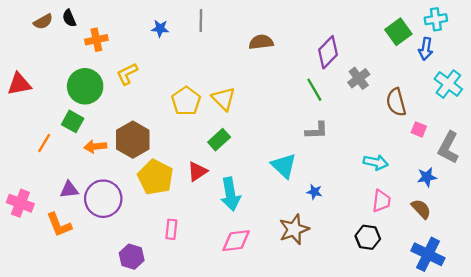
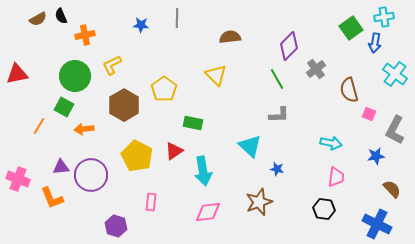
yellow triangle: (224, 99) -> (216, 75), moved
brown hexagon: (133, 140) -> (124, 105), moved
green rectangle: (219, 140) -> (193, 123), turned 54
brown semicircle: (421, 209) -> (392, 189), moved

